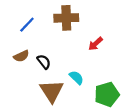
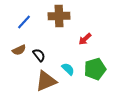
brown triangle: (52, 91) -> (46, 81), turned 40
green pentagon: (107, 94) -> (95, 69), moved

